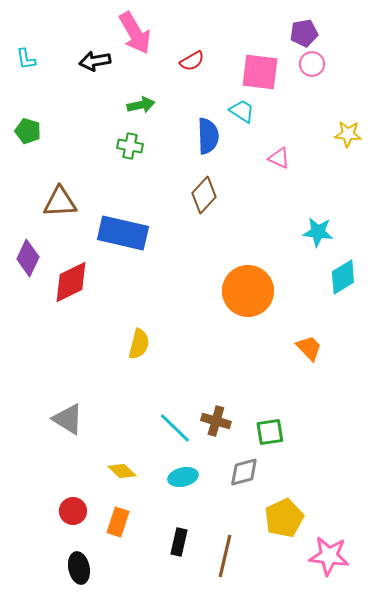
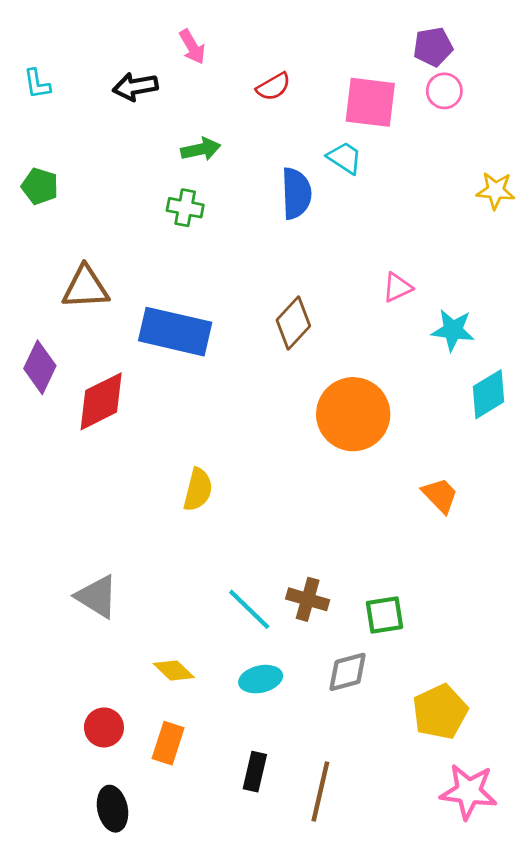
pink arrow: (135, 33) -> (192, 47), size x0.6
pink triangle: (279, 158) -> (397, 287), moved, turned -50
brown diamond: (204, 195) -> (293, 323), moved
yellow pentagon: (284, 518) -> (440, 712), moved

